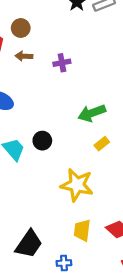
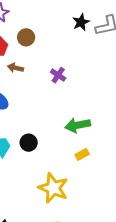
brown arrow: (24, 56) -> (15, 68), moved
purple cross: (62, 63) -> (58, 75), turned 35

